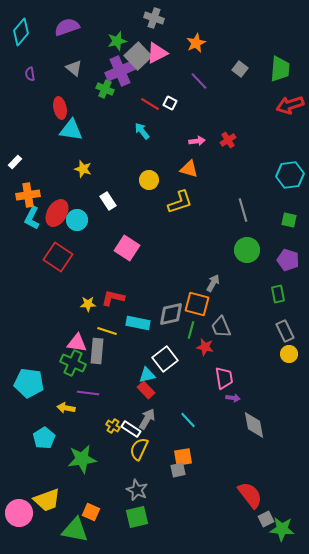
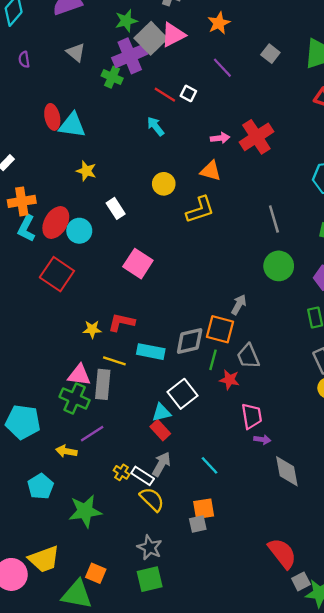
red ellipse: (60, 108) -> (52, 117), moved
red cross: (228, 140) -> (256, 137), size x1.8
purple line: (88, 393) -> (92, 434), turned -40
yellow semicircle: (139, 449) -> (152, 499), turned 110

